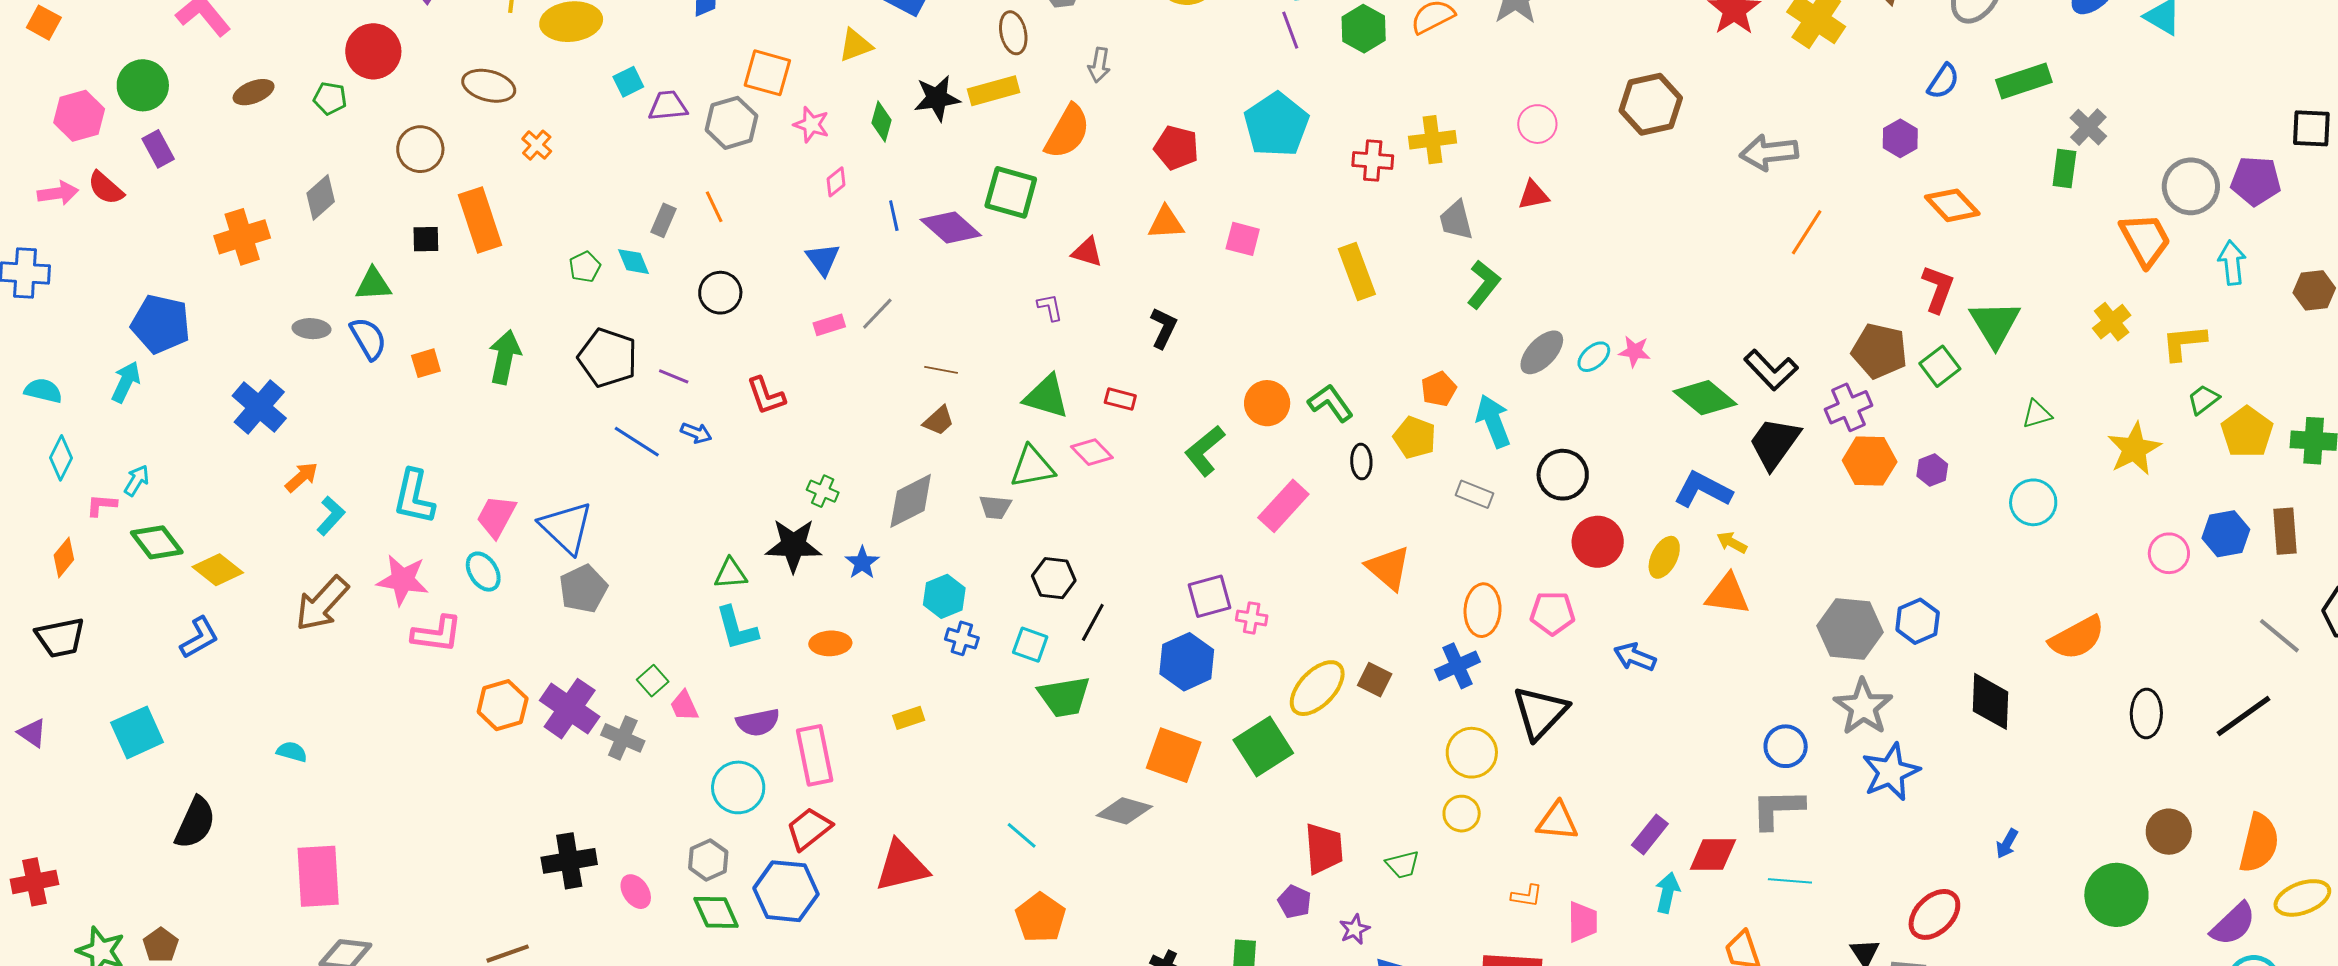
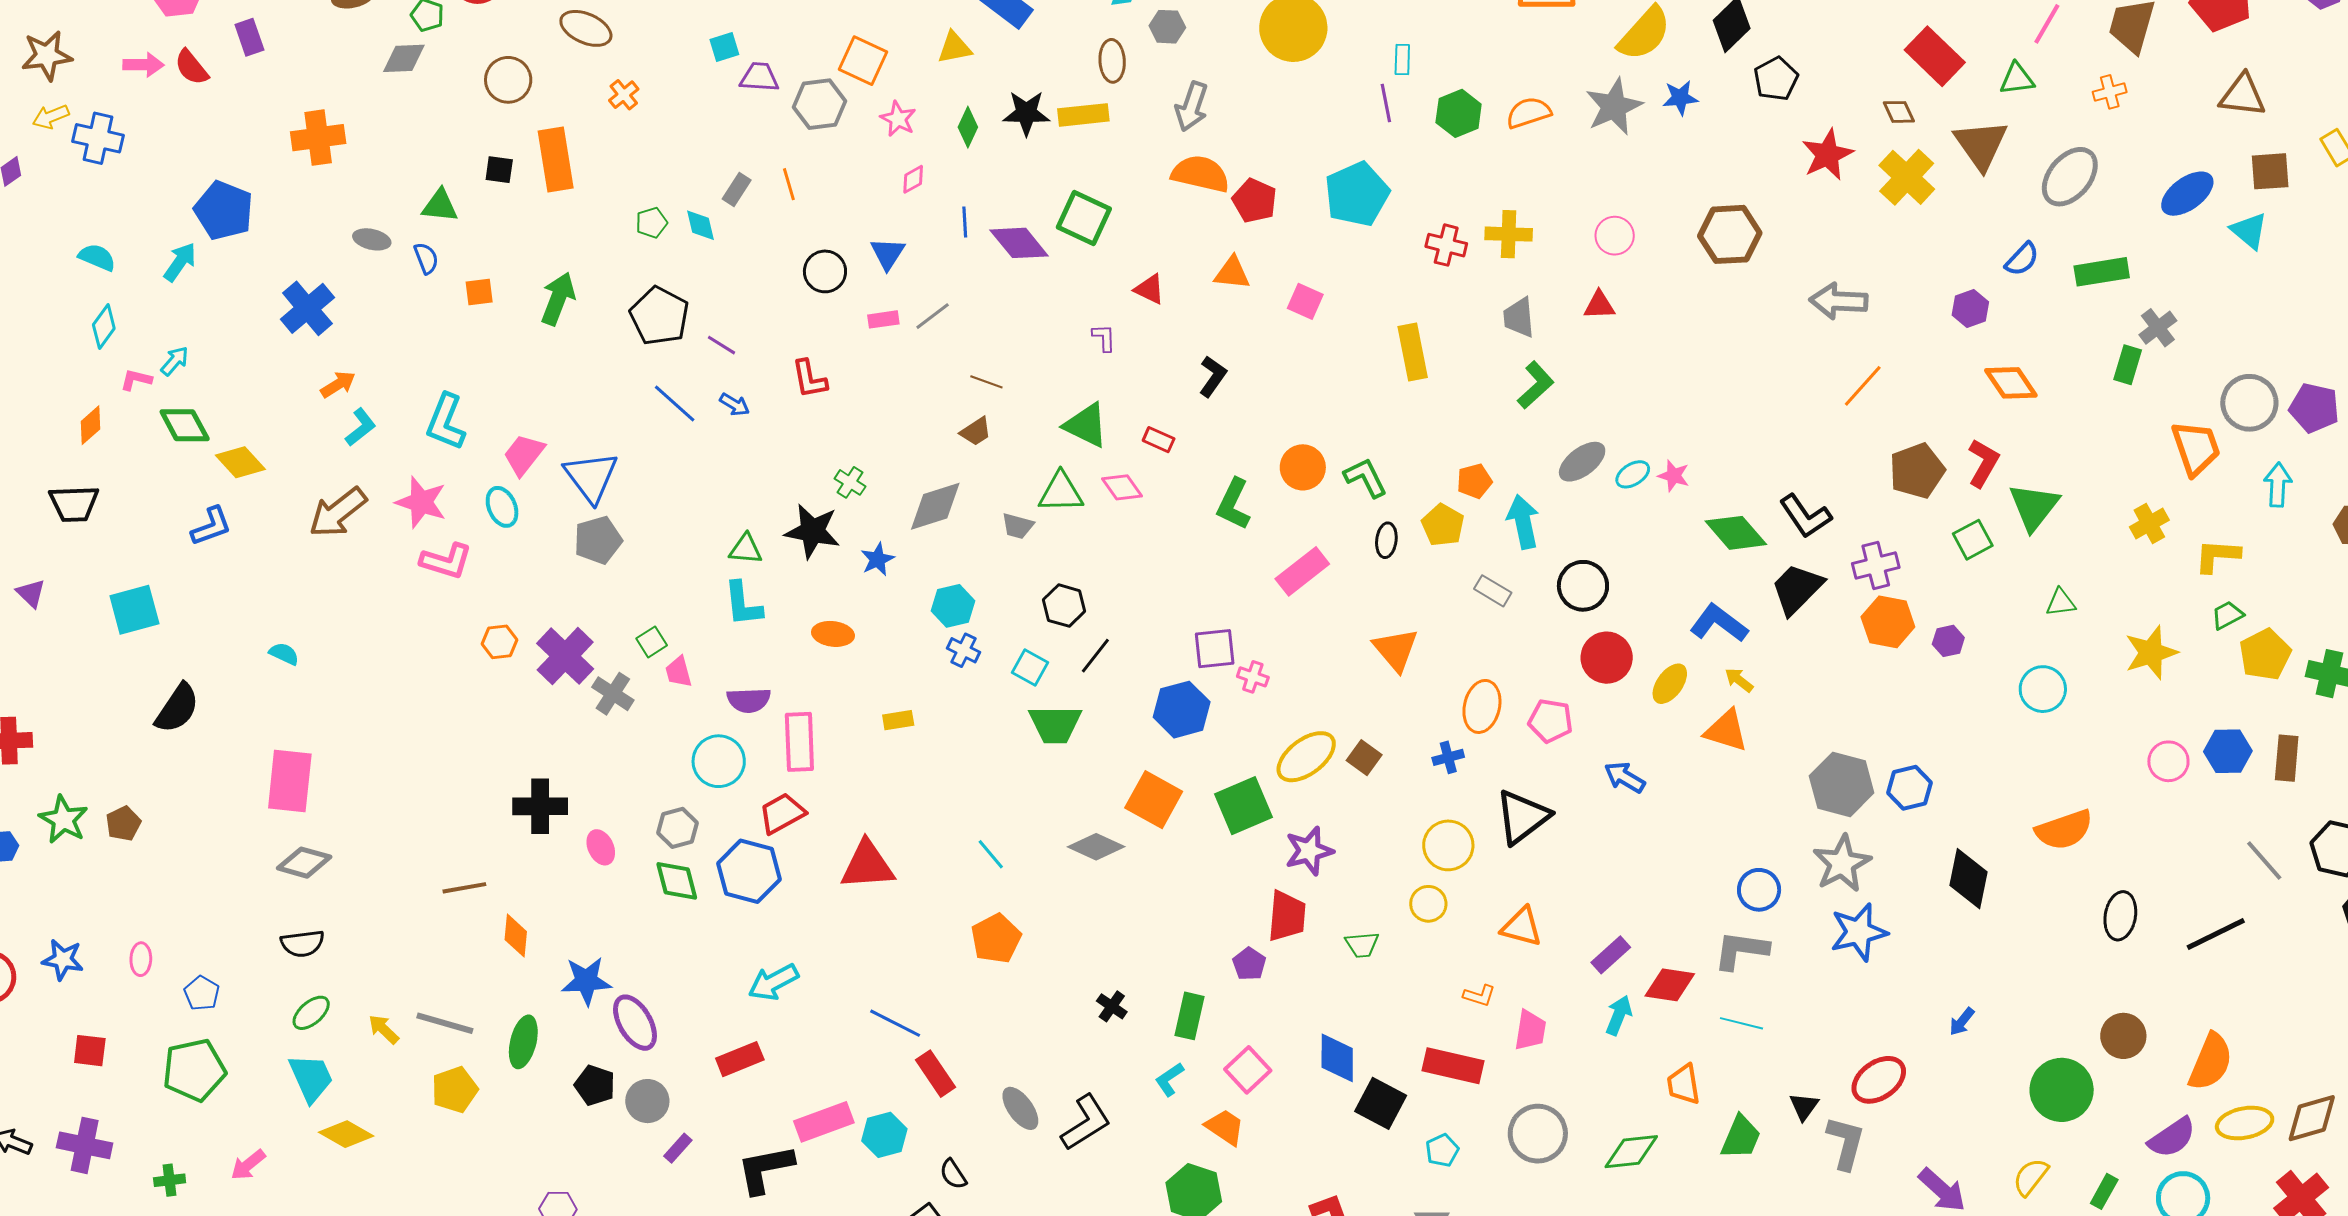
gray arrow: (1099, 65) -> (1192, 107), size x1.4
orange semicircle: (1067, 132) -> (1200, 174), moved, turned -116
gray diamond: (321, 197) -> (404, 58), moved, turned 30
black circle: (720, 293) -> (825, 271), moved
blue semicircle: (368, 338) -> (426, 258), size x0.7
brown pentagon: (1879, 351) -> (1917, 471), moved, turned 30
green L-shape: (1205, 451) -> (1234, 504), turned -34
blue cross: (1457, 666) -> (1448, 757), size x0.7
orange hexagon: (503, 705) -> (500, 642), size x0.7
purple star: (1355, 929) -> (1309, 851), moved, size x1.6

